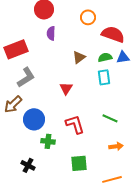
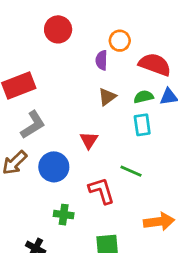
purple semicircle: (51, 33) -> (102, 60), moved
green line: (110, 118) -> (131, 171), moved
blue circle: (34, 119) -> (54, 167), moved
orange arrow: (116, 146) -> (159, 222), size x1.5

